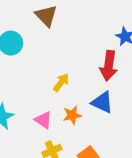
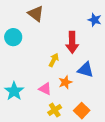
red arrow: (109, 66) -> (72, 42), moved

